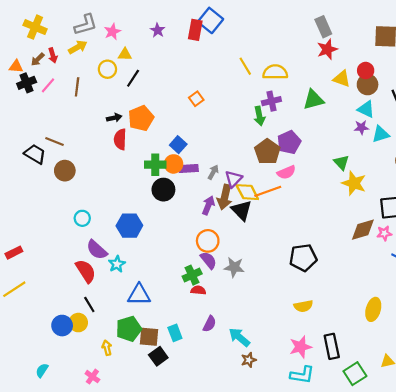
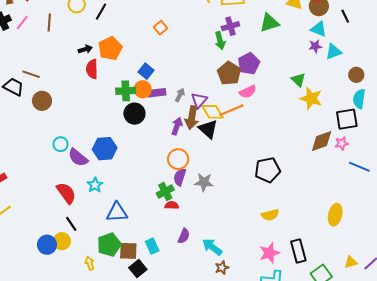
purple semicircle: (97, 250) -> (78, 158), moved
purple semicircle: (208, 260) -> (180, 177), turned -120

